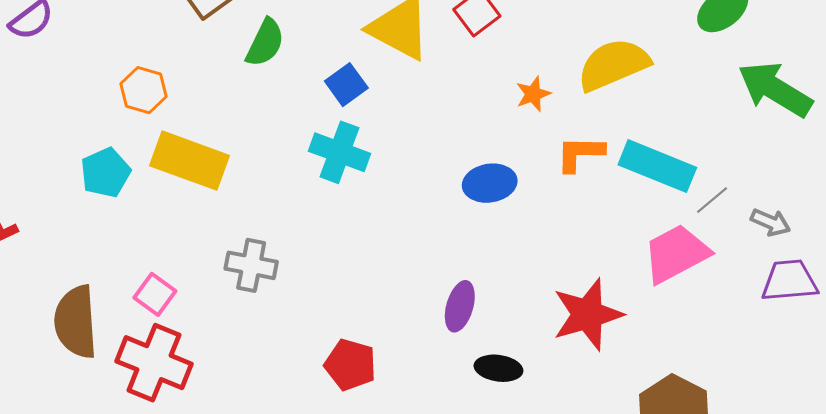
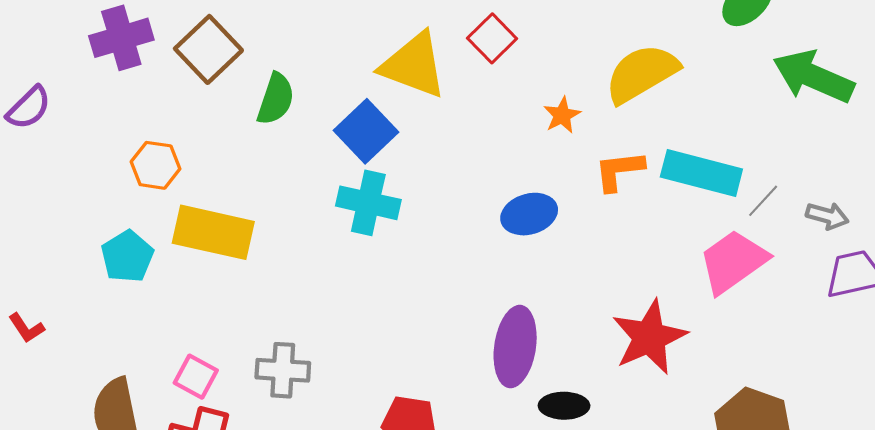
blue square: (346, 85) -> (366, 131), size x1.4
gray cross: (251, 265) -> (283, 370), moved
purple ellipse: (460, 306) -> (515, 347), size x1.5

